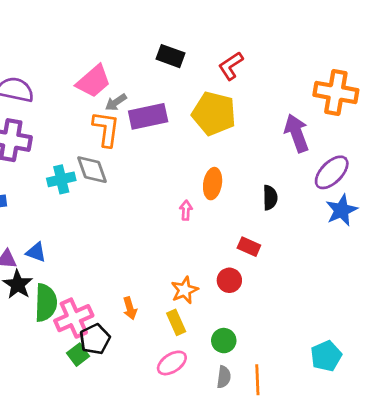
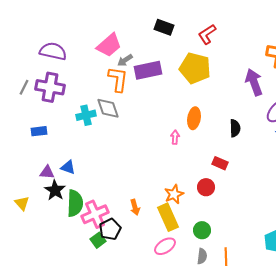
yellow rectangle: (176, 322) -> (168, 217), size x1.5

